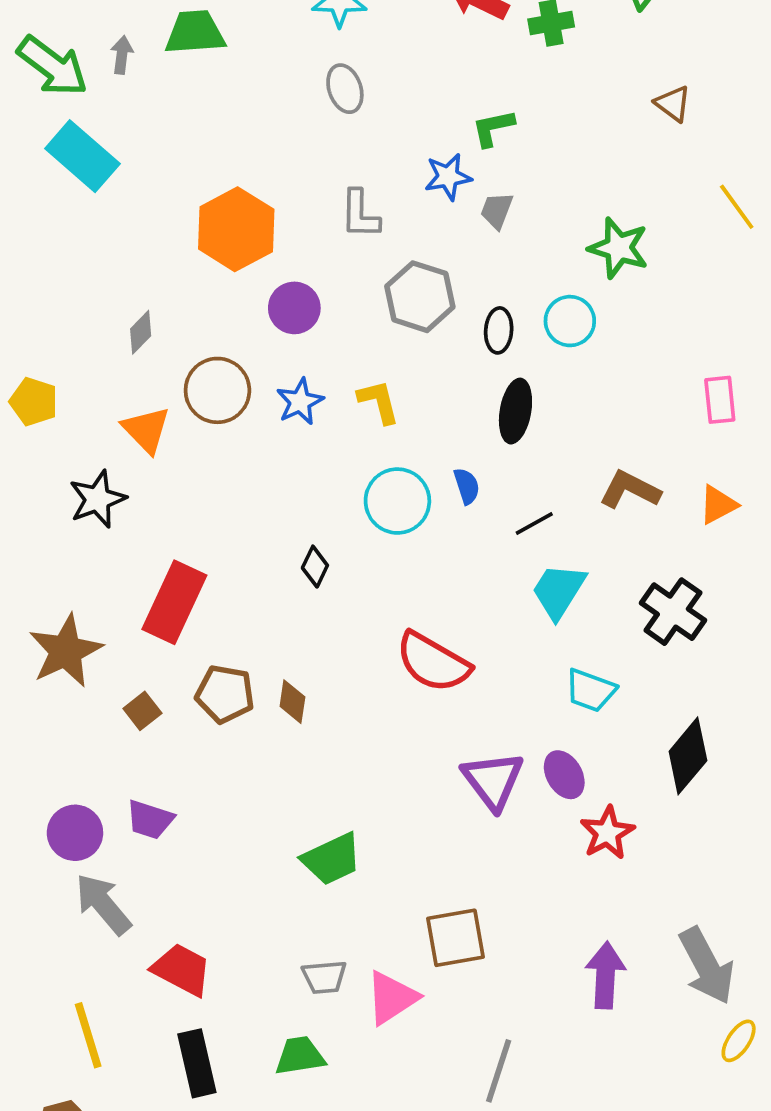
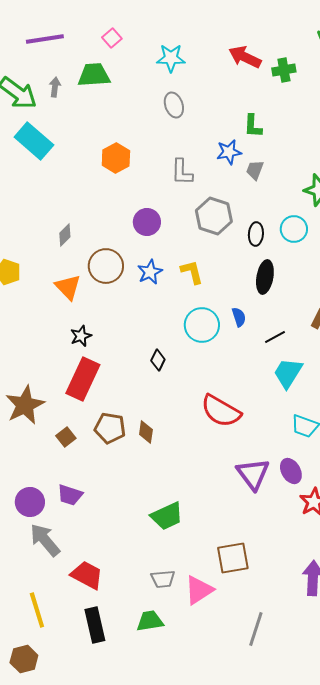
green L-shape: (493, 128) -> (253, 126), turned -75
orange hexagon: (236, 229) -> (116, 158), moved, size x0.7
black star: (97, 499) -> (81, 336), moved, size x0.7

